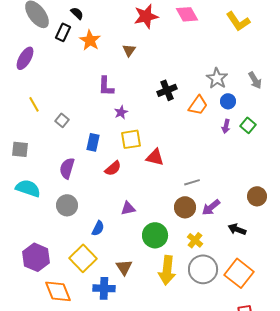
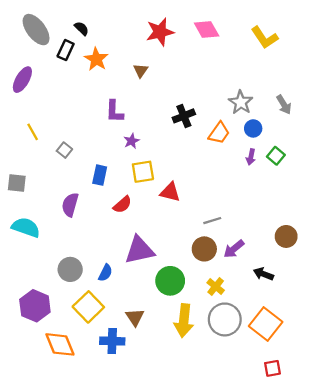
gray circle: (67, 205) -> (70, 269), moved
purple triangle: (128, 208) -> (139, 250), size x1.8

